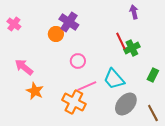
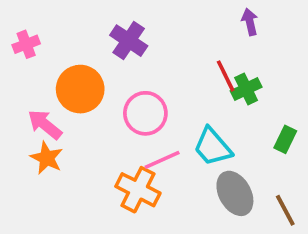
pink cross: (14, 24) -> (26, 44), turned 32
orange circle: (56, 34) -> (80, 89), moved, size x1.6
pink circle: (78, 61) -> (145, 113), size x1.5
orange star: (35, 91) -> (47, 158), moved
gray ellipse: (126, 104) -> (235, 193), turned -70

